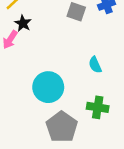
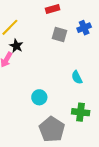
cyan circle: (48, 87) -> (39, 97), size x0.6

